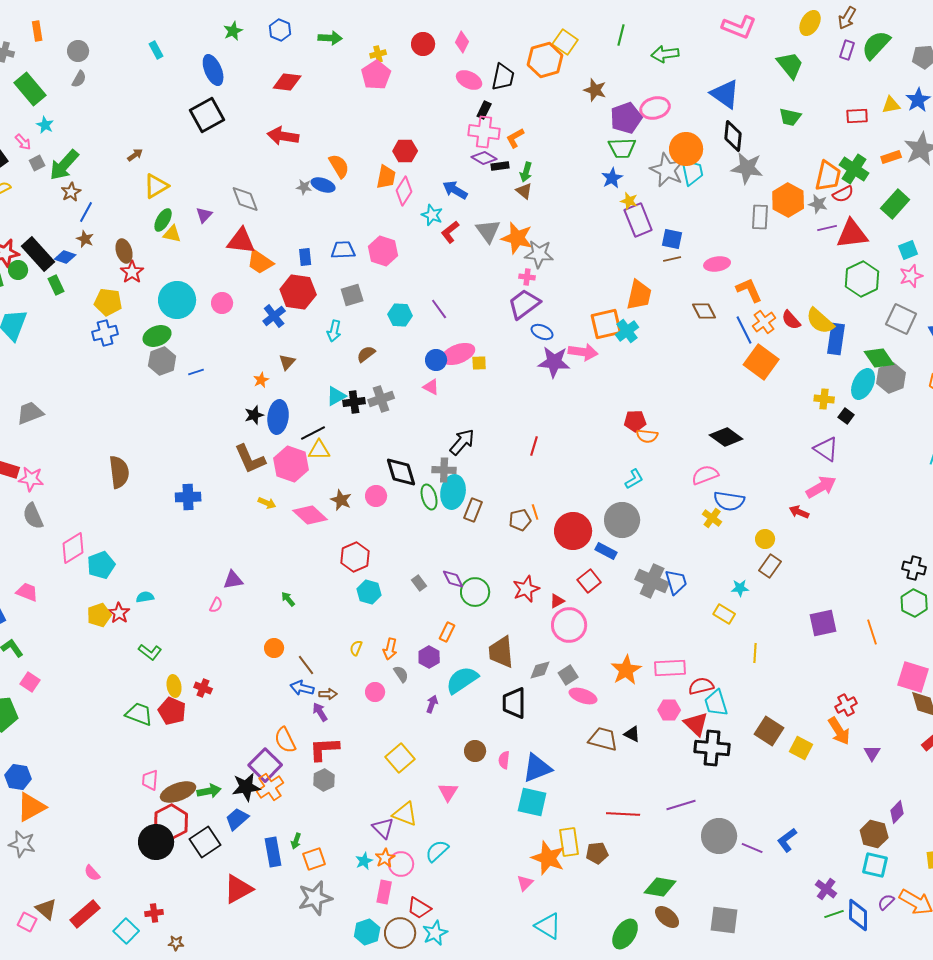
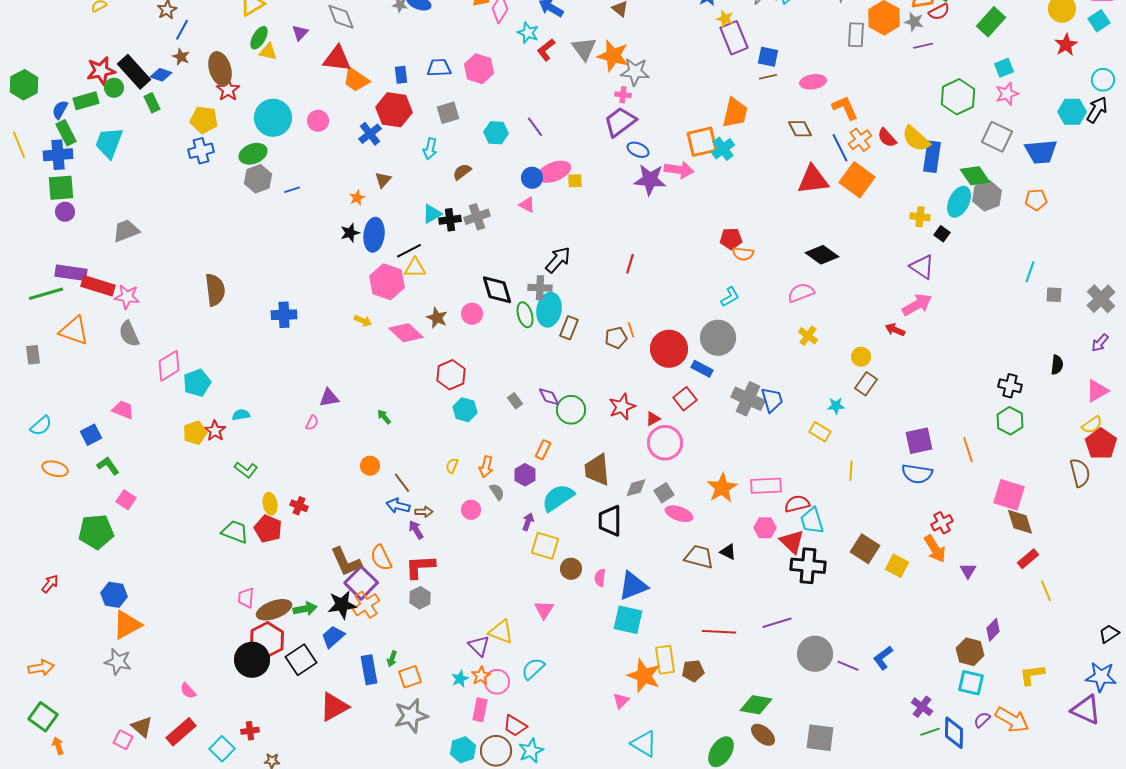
red triangle: (852, 234) -> (813, 180), moved
brown ellipse: (124, 251) -> (220, 69), size x1.4
brown L-shape: (250, 459) -> (346, 562), moved
blue semicircle: (729, 501) -> (917, 474), moved
yellow square: (400, 758) -> (545, 546), moved, turned -32

